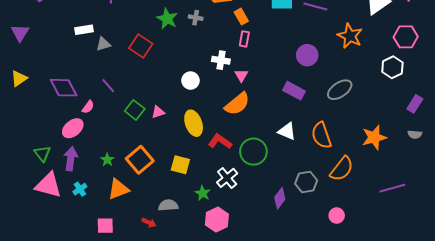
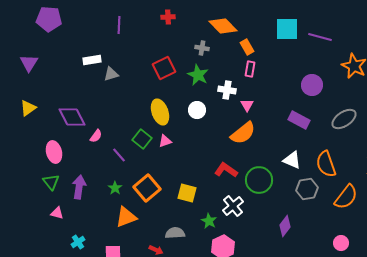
green star: (167, 19) -> (198, 75), moved
red square: (141, 46) -> (164, 68), moved, turned 30
purple line: (108, 86) -> (119, 155), moved
yellow ellipse: (194, 123) -> (160, 112), moved
pink ellipse: (73, 128) -> (54, 152), moved, turned -65
gray hexagon: (306, 182) -> (307, 189), moved
pink triangle: (48, 185) -> (57, 213), size x0.5
cyan cross: (80, 189) -> (78, 242), moved

